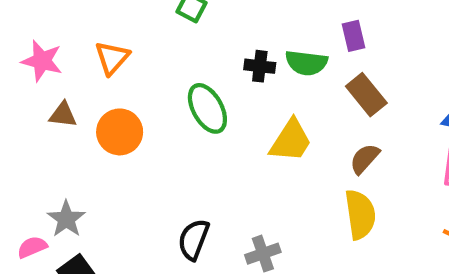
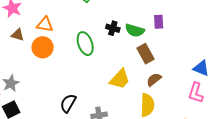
orange triangle: (112, 58) -> (45, 24), moved, turned 48
brown rectangle: (366, 95) -> (145, 54), moved
yellow trapezoid: (291, 141) -> (120, 79), moved

